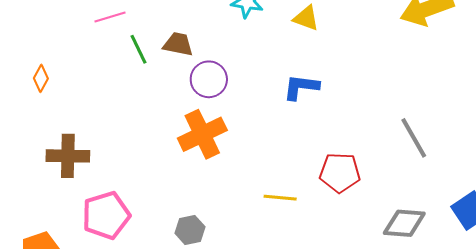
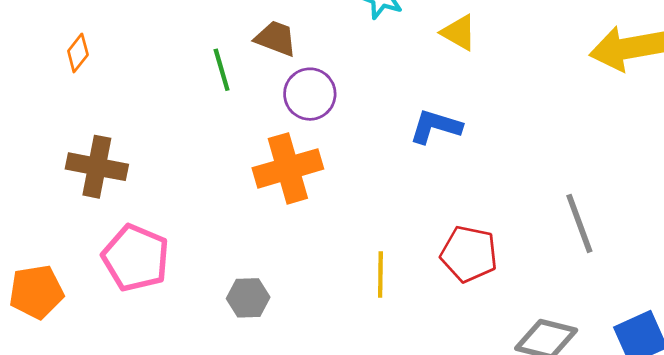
green line: (138, 49) -> (222, 70), moved
yellow line: (280, 198) -> (380, 275), turned 76
pink pentagon: (106, 215) -> (136, 258), turned 30

